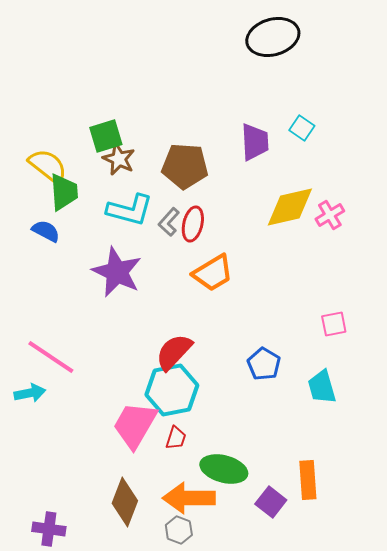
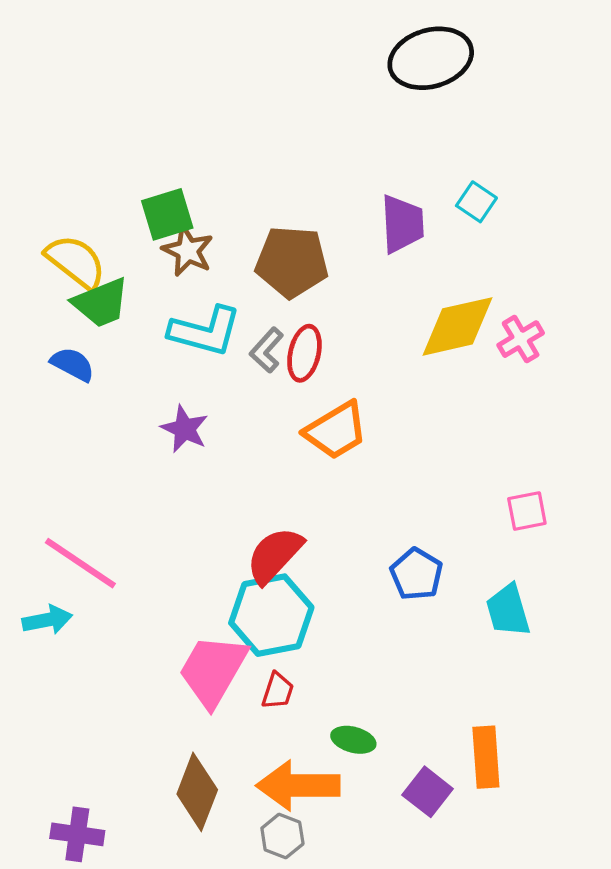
green trapezoid: (64, 192) -> (101, 303), turned 72
purple star: (117, 272) -> (185, 429), size x0.6
green ellipse: (224, 469) -> (353, 740), size x0.6

